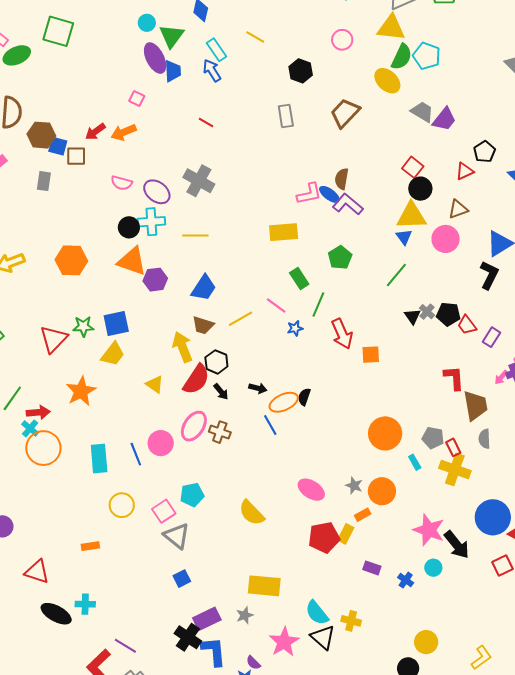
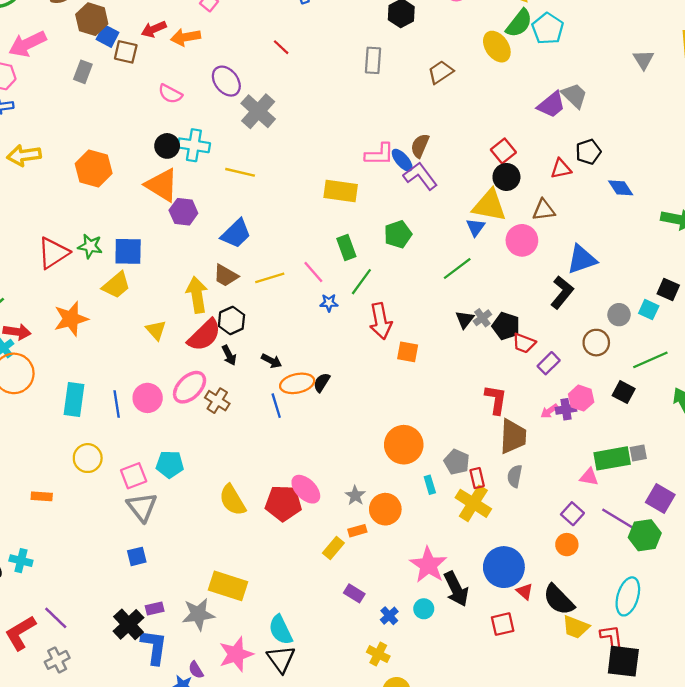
gray trapezoid: (422, 112) -> (574, 96), moved
brown trapezoid: (345, 113) -> (441, 72), size x0.7
purple ellipse: (157, 192) -> (226, 81), moved
red trapezoid: (467, 325) -> (524, 343), turned -45
red pentagon: (324, 537) -> (283, 503), moved
gray star: (245, 615) -> (198, 614), size x1.6
purple rectangle: (207, 619) -> (155, 608), size x0.6
yellow cross: (351, 621) -> (378, 654), moved

